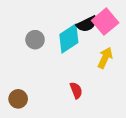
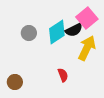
black semicircle: (87, 24) -> (74, 30), moved
yellow arrow: (105, 58) -> (87, 48), size x1.4

